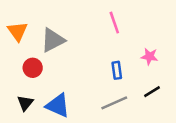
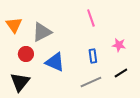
black triangle: (25, 103) -> (20, 82), size x1.5
blue triangle: (58, 105) -> (55, 62), moved

